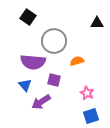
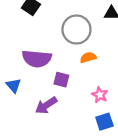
gray circle: (54, 41) -> (76, 29), moved
blue triangle: (25, 85) -> (13, 85), moved

